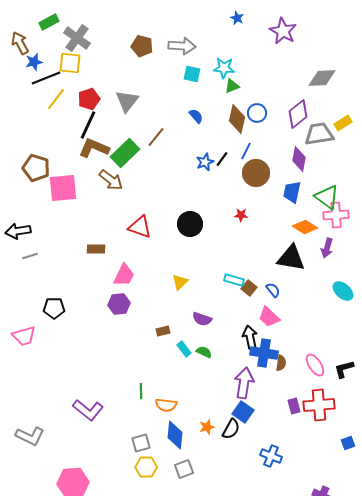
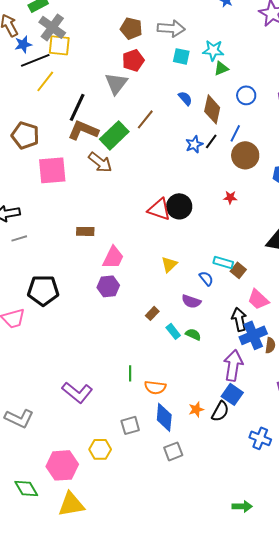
gray cross: (77, 38) -> (52, 27), moved
red pentagon: (89, 99) -> (133, 60), moved
brown diamond: (237, 119) -> (212, 109), moved
brown pentagon: (36, 168) -> (25, 135), moved
red triangle: (140, 227) -> (159, 209), moved
blue semicircle: (273, 290) -> (206, 278), moved
black pentagon: (54, 308) -> (43, 290), size x1.4
brown rectangle: (163, 331) -> (152, 313), turned -32
blue cross: (264, 353) -> (253, 335), turned -32
yellow hexagon: (146, 467) -> (100, 449), moved

